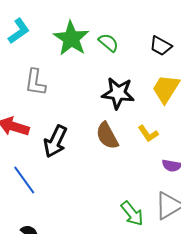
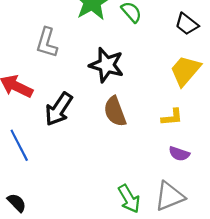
black star: (118, 93) -> (107, 65), moved
yellow L-shape: (148, 134) -> (172, 117), moved, turned -70

